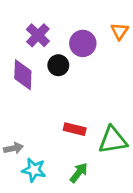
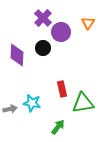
purple cross: (38, 35) -> (43, 18), moved
red rectangle: (75, 129) -> (62, 89), moved, turned 63
cyan star: (34, 170) -> (32, 103), moved

